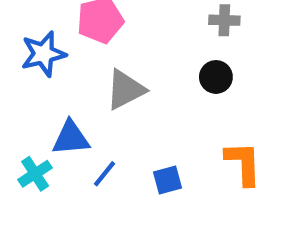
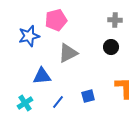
cyan cross: (35, 174) -> (25, 103), moved
blue line: (104, 174) -> (58, 102), moved

